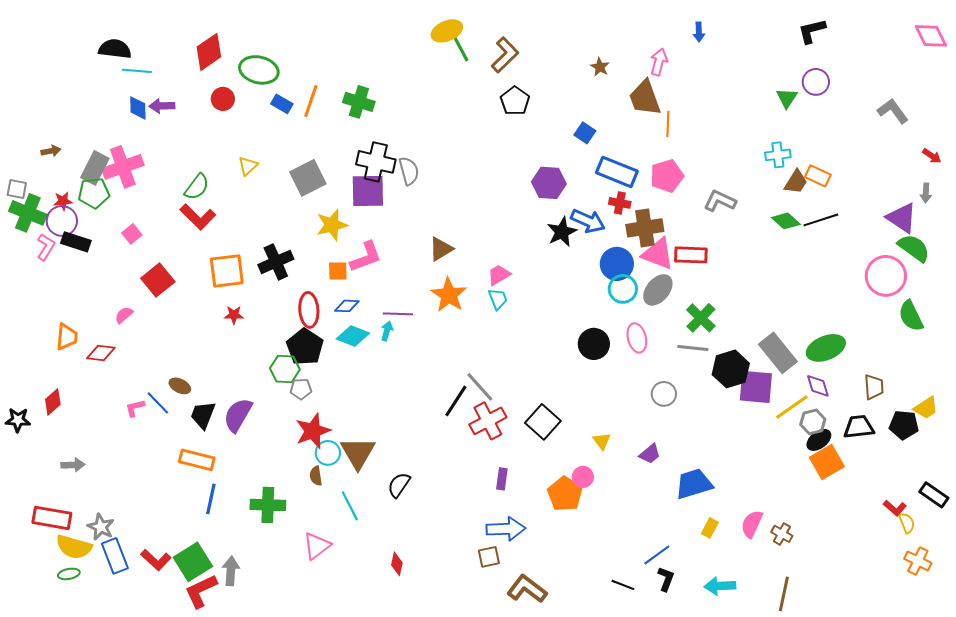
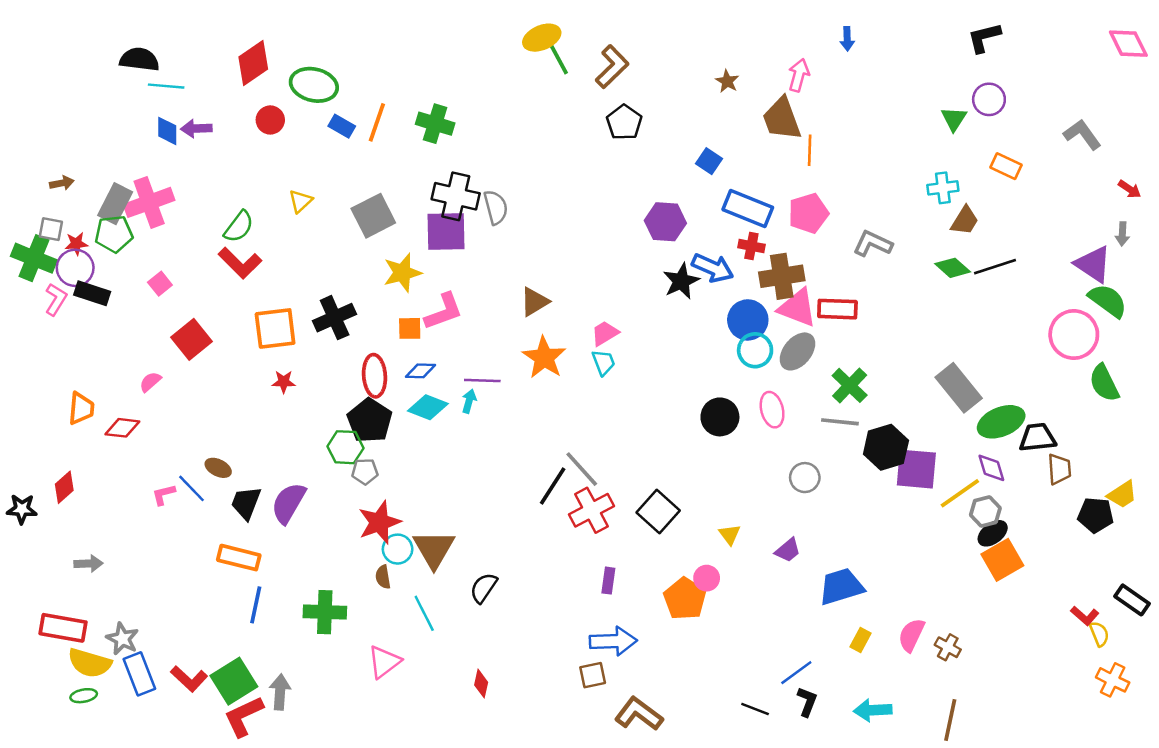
orange rectangle: (818, 176) -> (1006, 166), moved
gray square: (17, 189) -> (51, 229), moved
gray rectangle: (778, 353) -> (959, 388), moved
black trapezoid: (859, 427) -> (1037, 438), moved

